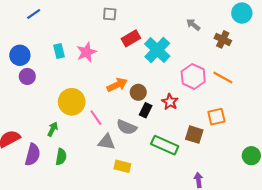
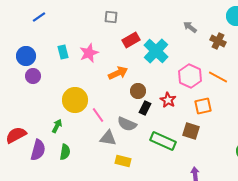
orange arrow: (117, 85) -> (118, 73), moved
orange square: (216, 117) -> (203, 106), moved

